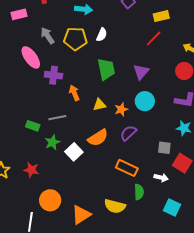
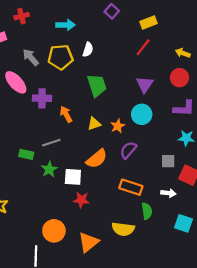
purple triangle: (141, 72) -> (145, 84), moved
white square: (74, 152) -> (73, 177), turned -36
red star: (31, 170) -> (81, 200), moved

